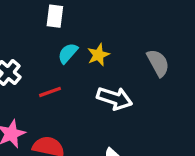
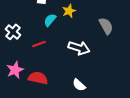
yellow star: (98, 55) -> (69, 11), moved

